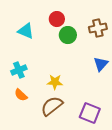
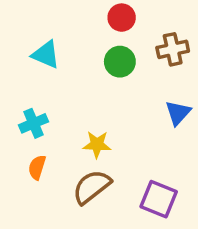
red circle: (57, 19) -> (122, 18), moved
orange semicircle: (21, 95) -> (37, 167), turned 64

